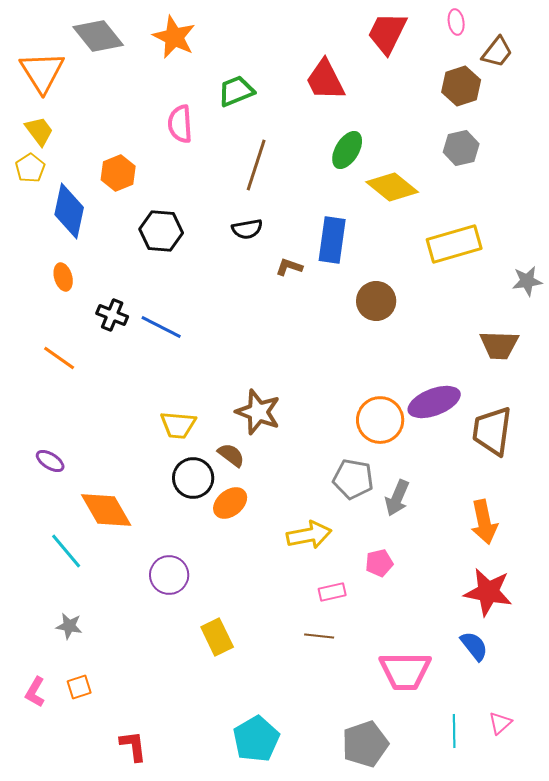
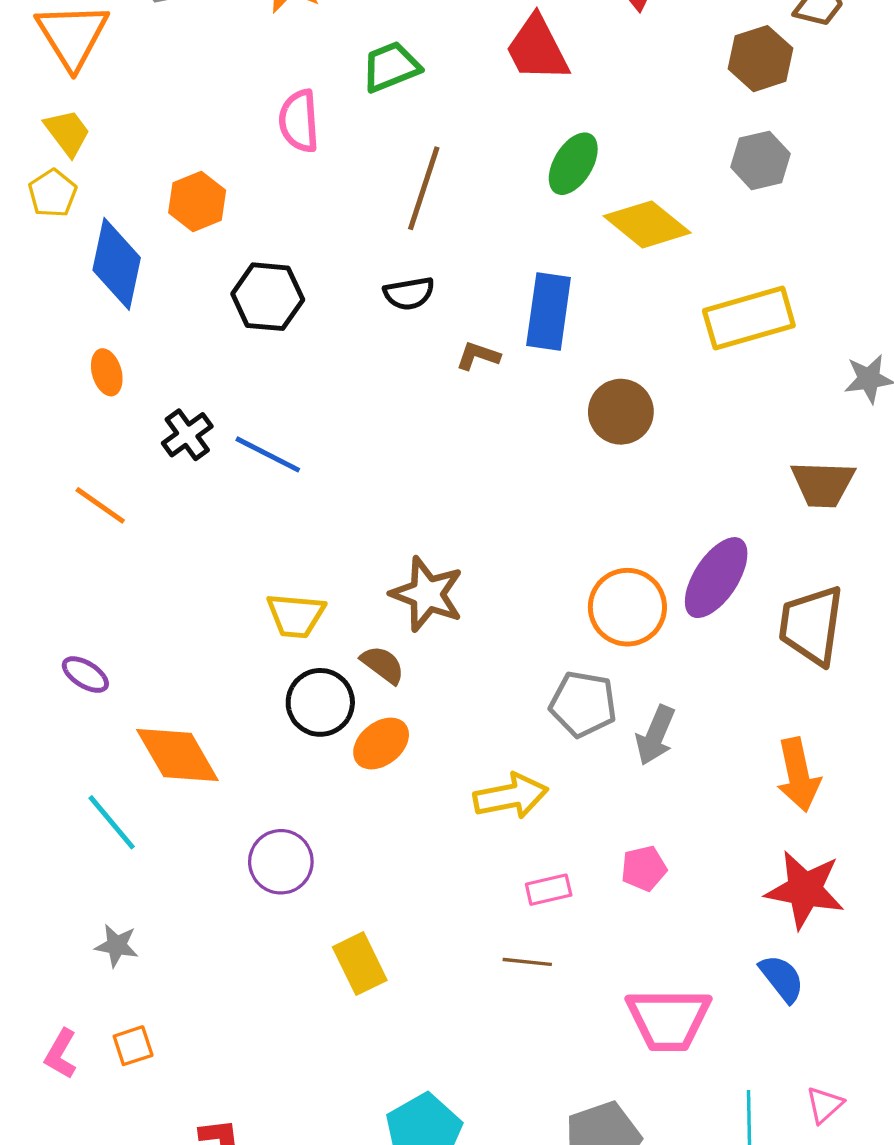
black cross: (112, 315) -> (187, 435), turned 32
purple ellipse: (434, 402) -> (716, 578), turned -36
pink pentagon: (379, 563) -> (644, 868), moved

